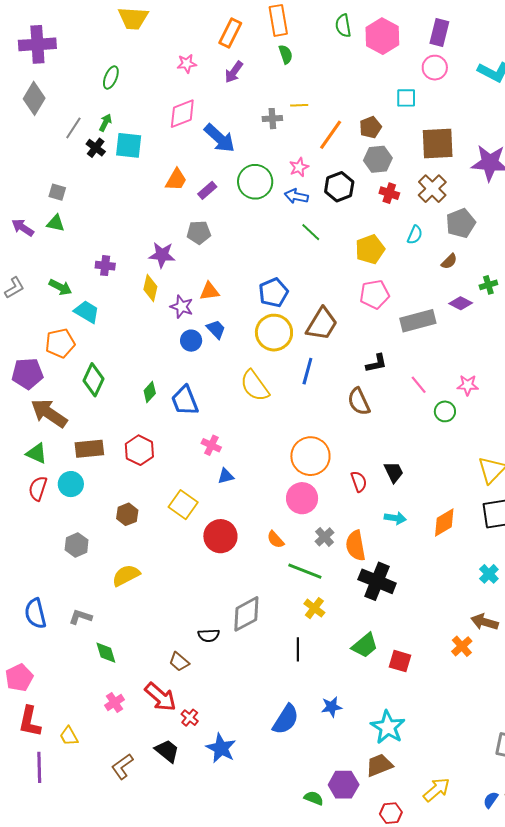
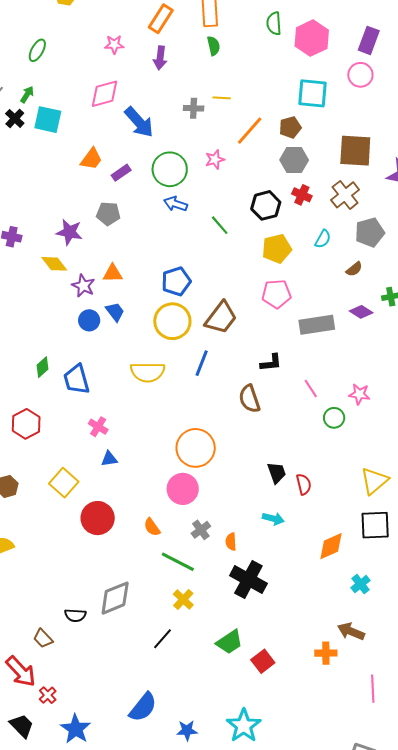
purple arrow: (234, 72) -> (160, 58), turned -35
cyan square: (406, 98) -> (312, 93), moved, size x1.5
black hexagon: (339, 187) -> (266, 205), moved
blue arrow: (296, 196) -> (175, 204), moved
yellow diamond: (150, 288) -> (54, 264), turned -56
yellow semicircle: (255, 386) -> (148, 372), turned -60
red semicircle: (359, 482) -> (304, 484), moved
orange diamond: (444, 522) -> (331, 546), moved
orange semicircle: (356, 546) -> (231, 542), size x0.6
orange cross: (462, 646) -> (326, 653), turned 35
black line: (298, 649) -> (163, 639), turned 35
red square: (400, 661) -> (263, 661), turned 30
blue star: (332, 707) -> (187, 730), moved

